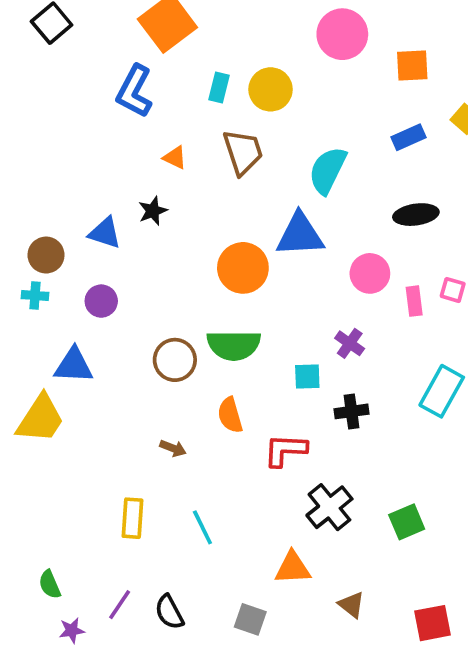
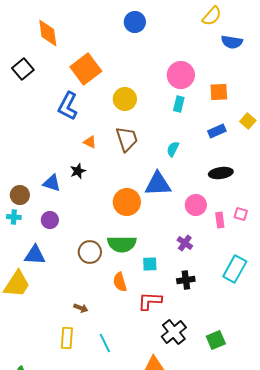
cyan rectangle: (219, 88) -> (179, 104), moved
yellow circle: (271, 89) -> (125, 99), moved
cyan semicircle: (328, 170) -> (173, 149), size x0.6
cyan square: (307, 376) -> (150, 264), moved
brown arrow: (173, 448) -> (81, 308), moved

